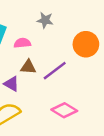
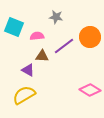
purple line: (55, 71) -> (64, 46), moved
pink diamond: (64, 110) -> (90, 90), moved

